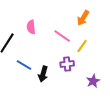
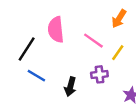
pink semicircle: (31, 27) -> (56, 30), size x1.5
blue line: (24, 65) -> (36, 76), moved

